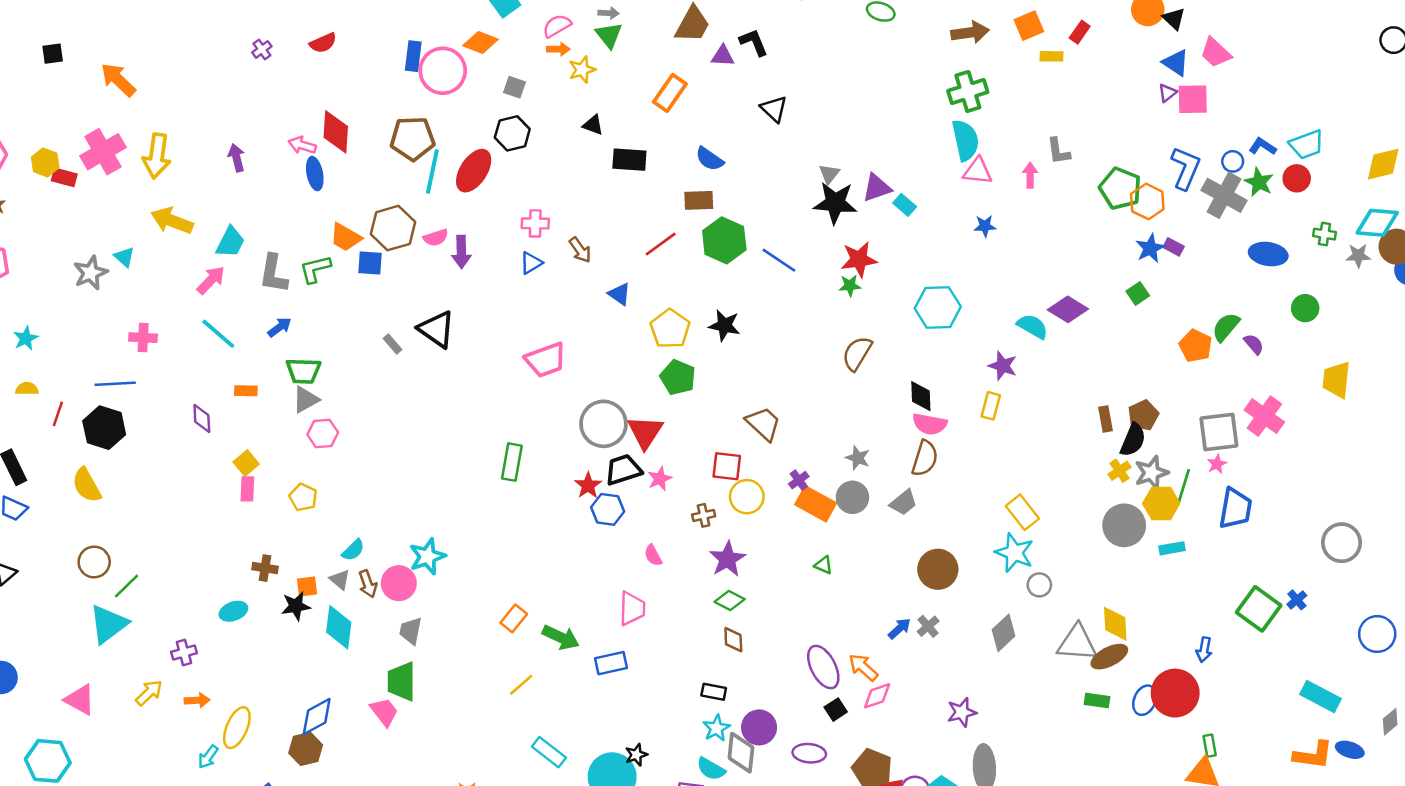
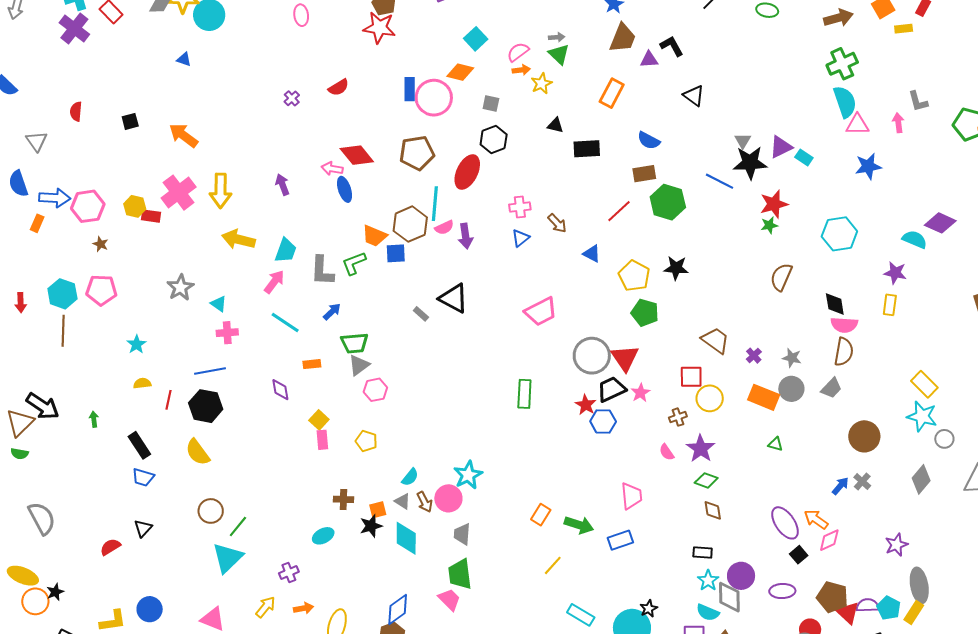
red diamond: (336, 132) -> (357, 155), turned -36
cyan line: (432, 172) -> (435, 204), moved
blue star: (985, 226) -> (868, 166), size x1.5
cyan triangle: (124, 257) -> (219, 304), moved
blue line: (779, 260) -> (719, 181), moved
purple cross: (799, 480) -> (754, 356), moved
pink semicircle: (653, 555) -> (667, 452), moved

